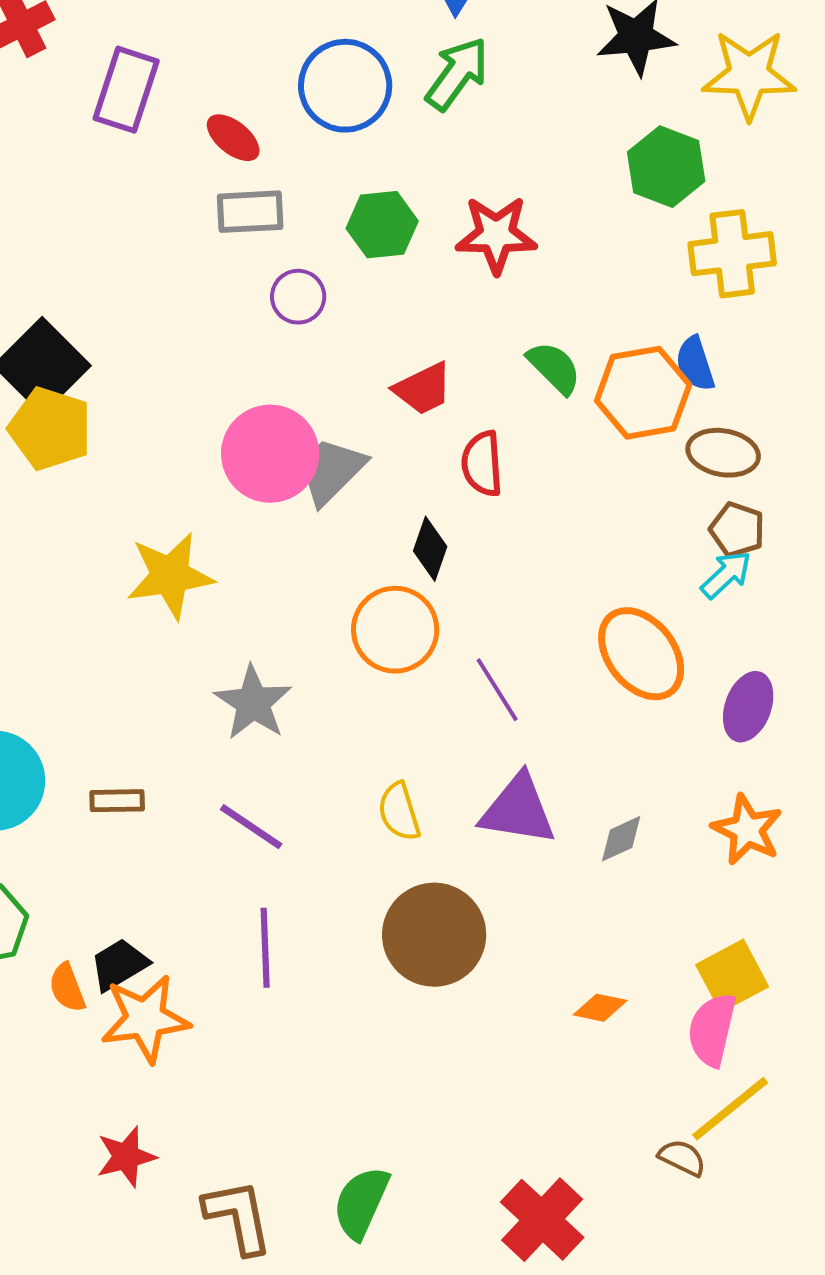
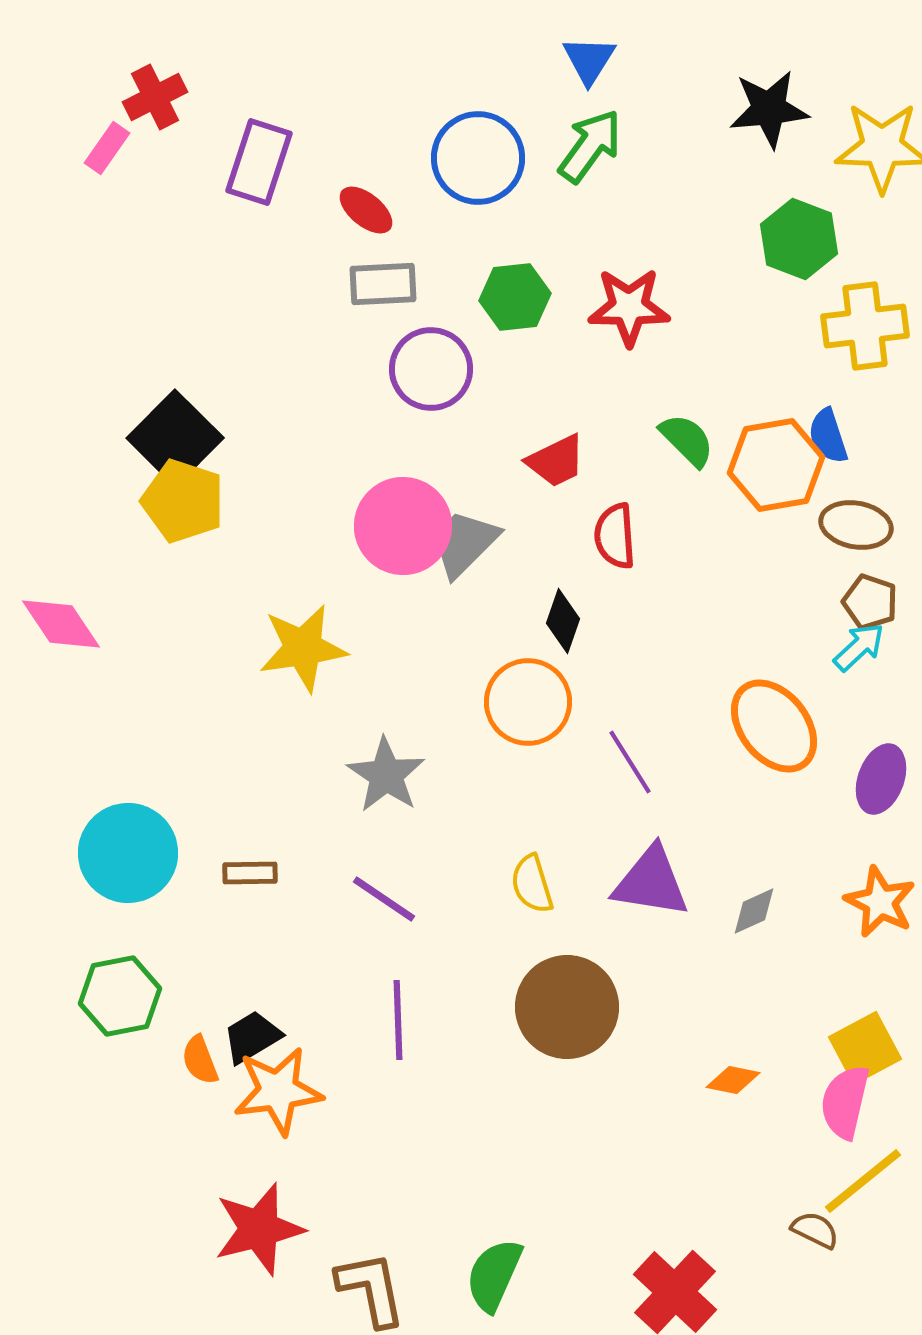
purple circle: (298, 297) -> (431, 369), size x1.5
red star: (126, 1157) -> (259, 1229), size x1.5

